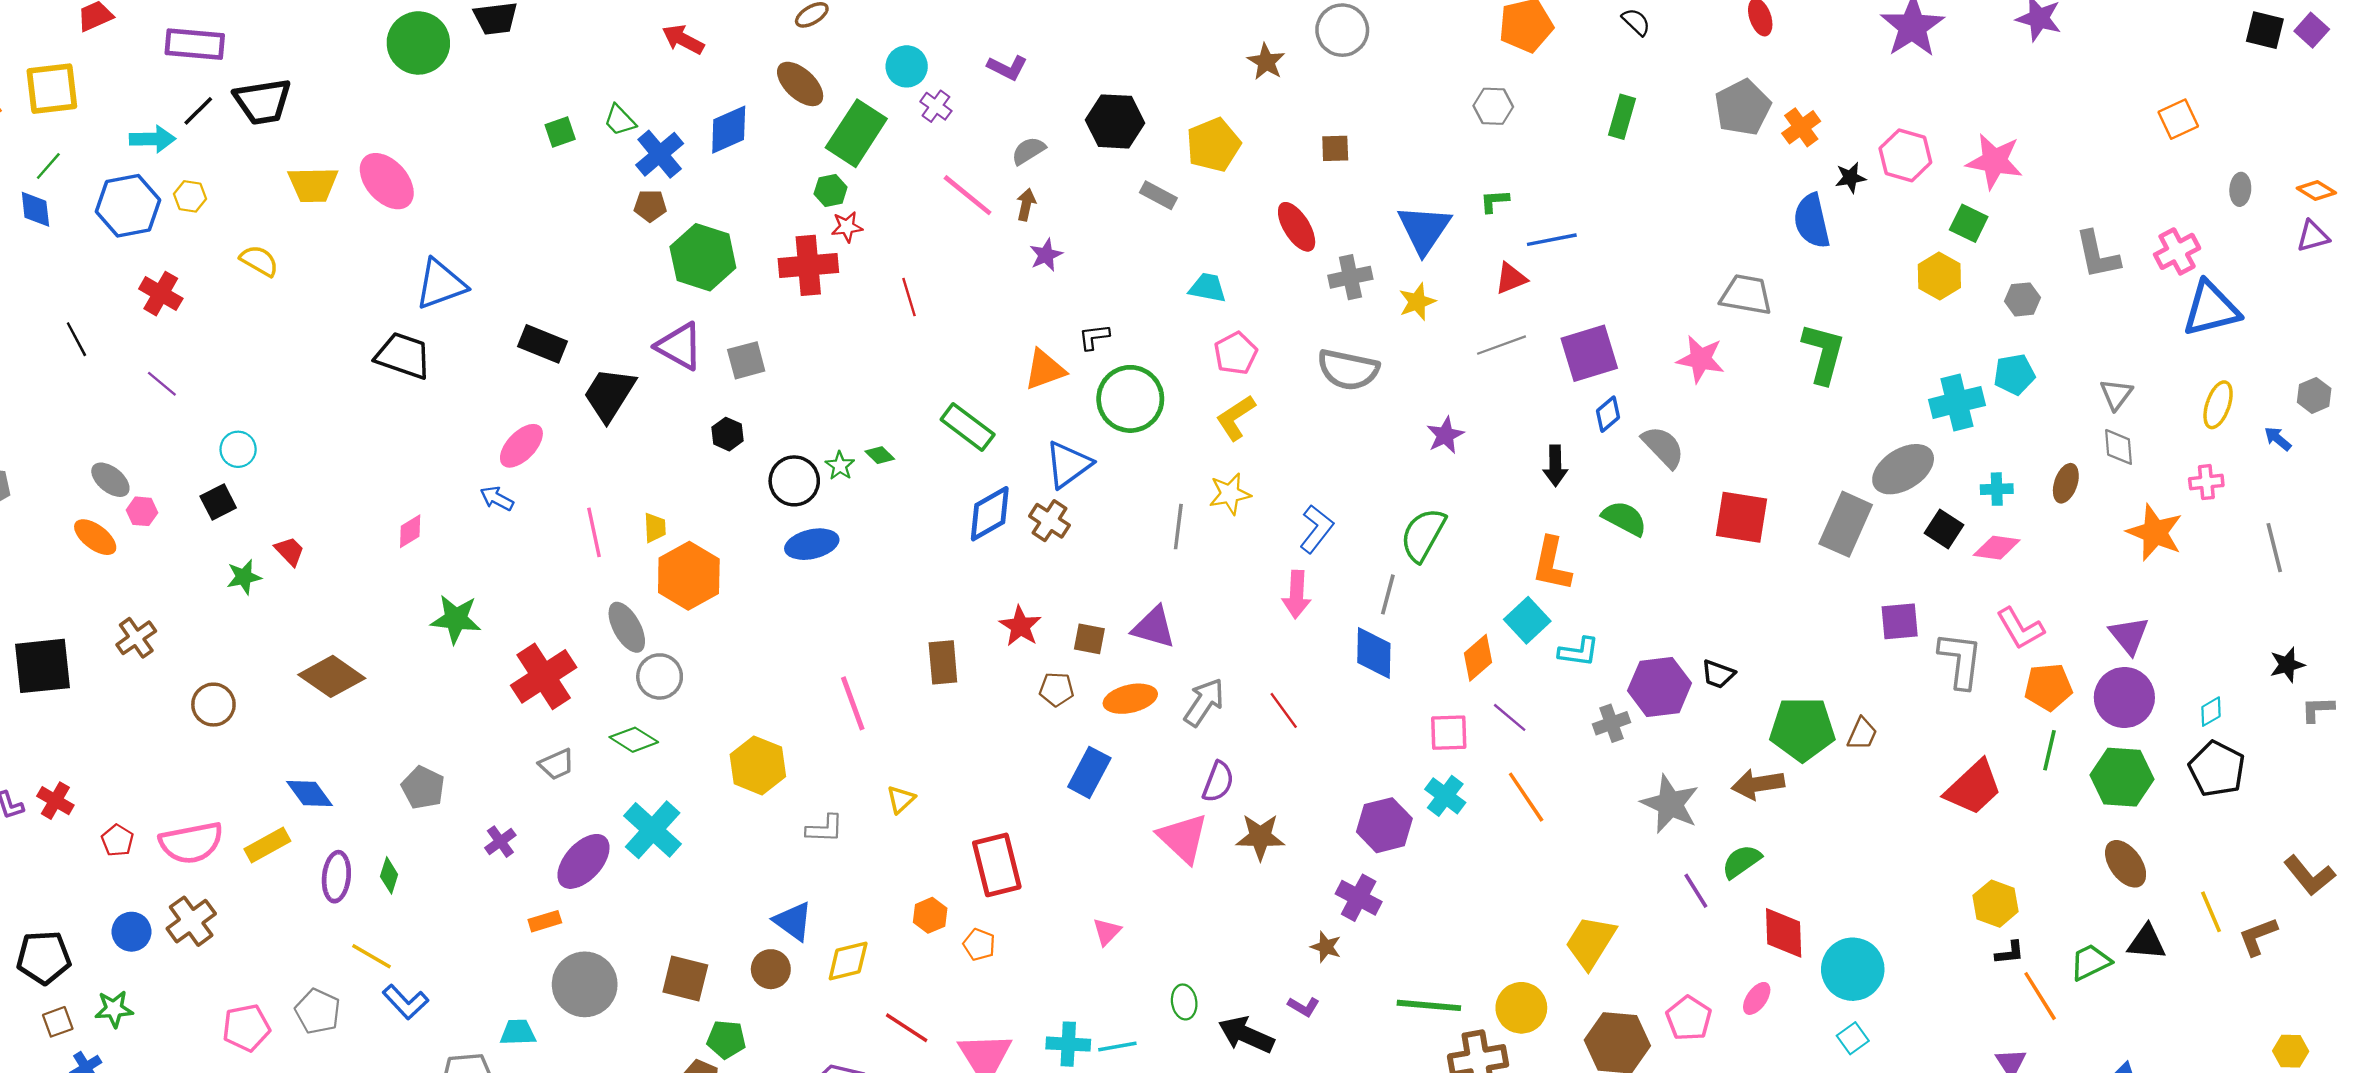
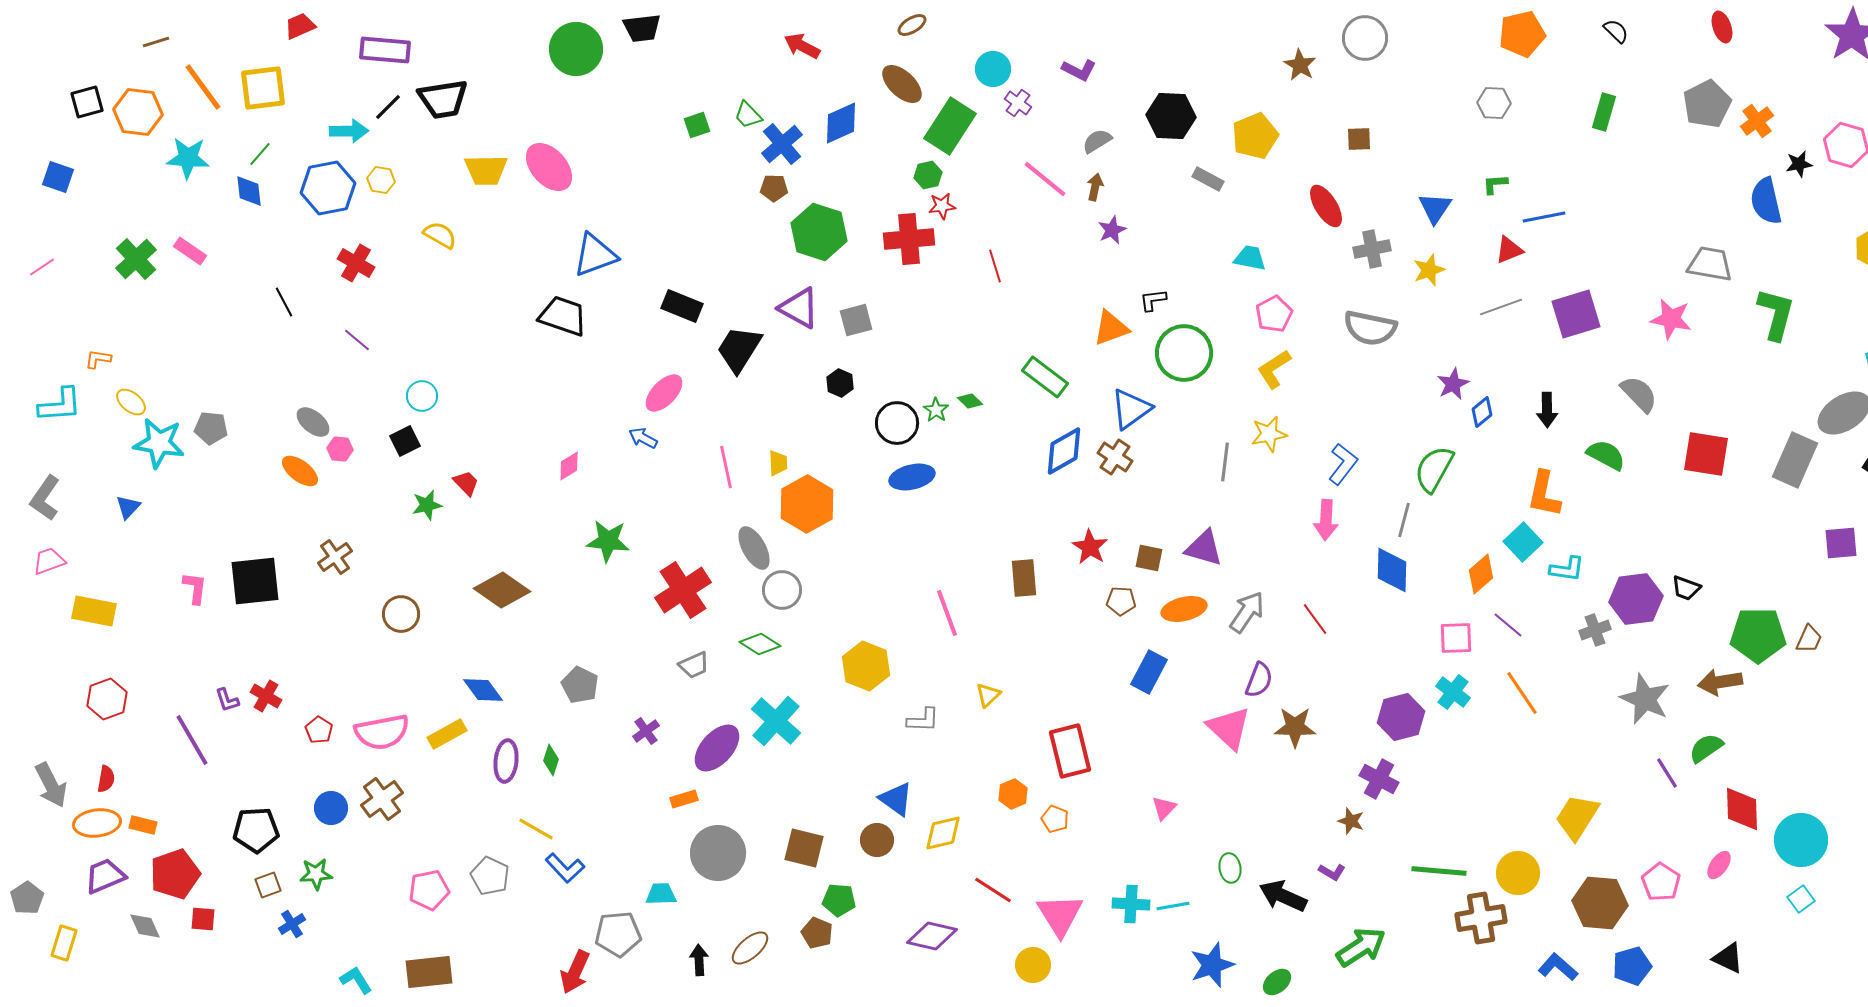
blue triangle: (1424, 229) -> (1435, 208), size x0.7
blue diamond: (1608, 414) -> (1482, 412), moved

